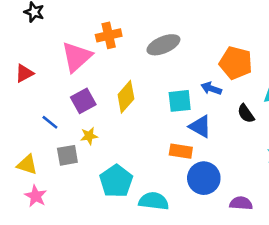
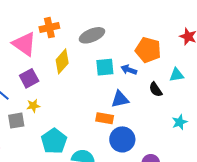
pink triangle: (77, 57) -> (24, 44), turned -44
yellow diamond: (126, 97) -> (62, 61), moved
cyan square: (180, 101) -> (105, 67), moved
blue triangle: (200, 126) -> (120, 99), turned -42

